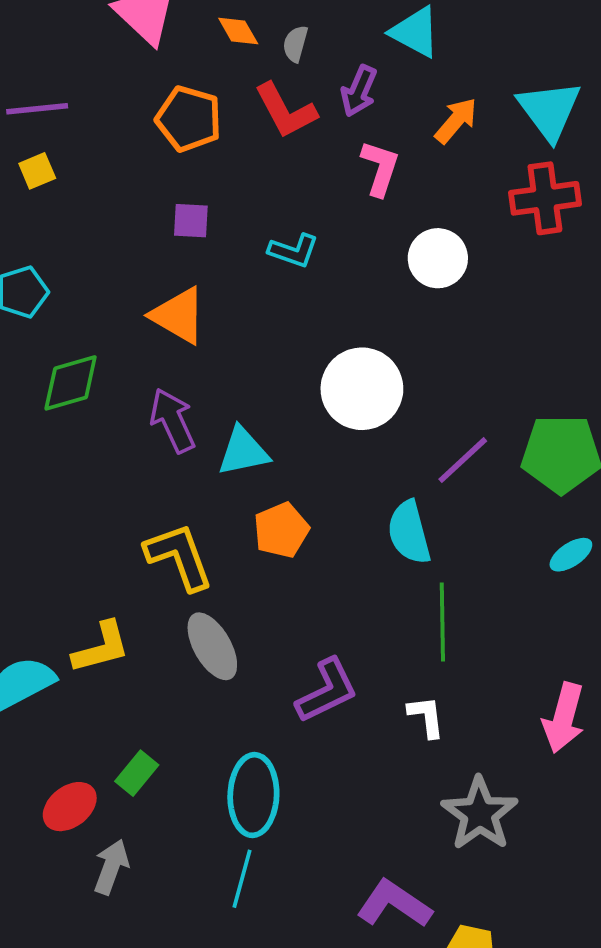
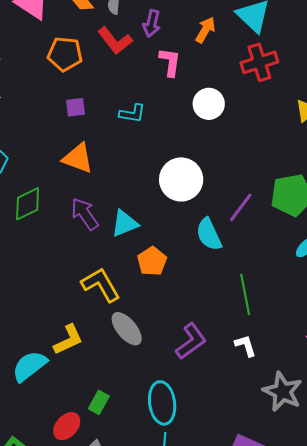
cyan semicircle: (409, 532) -> (209, 234), moved

